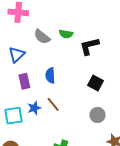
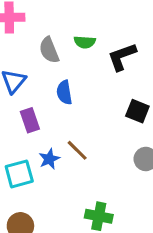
gray semicircle: (42, 37) -> (49, 50), turned 36
blue semicircle: (50, 75) -> (64, 92), moved

